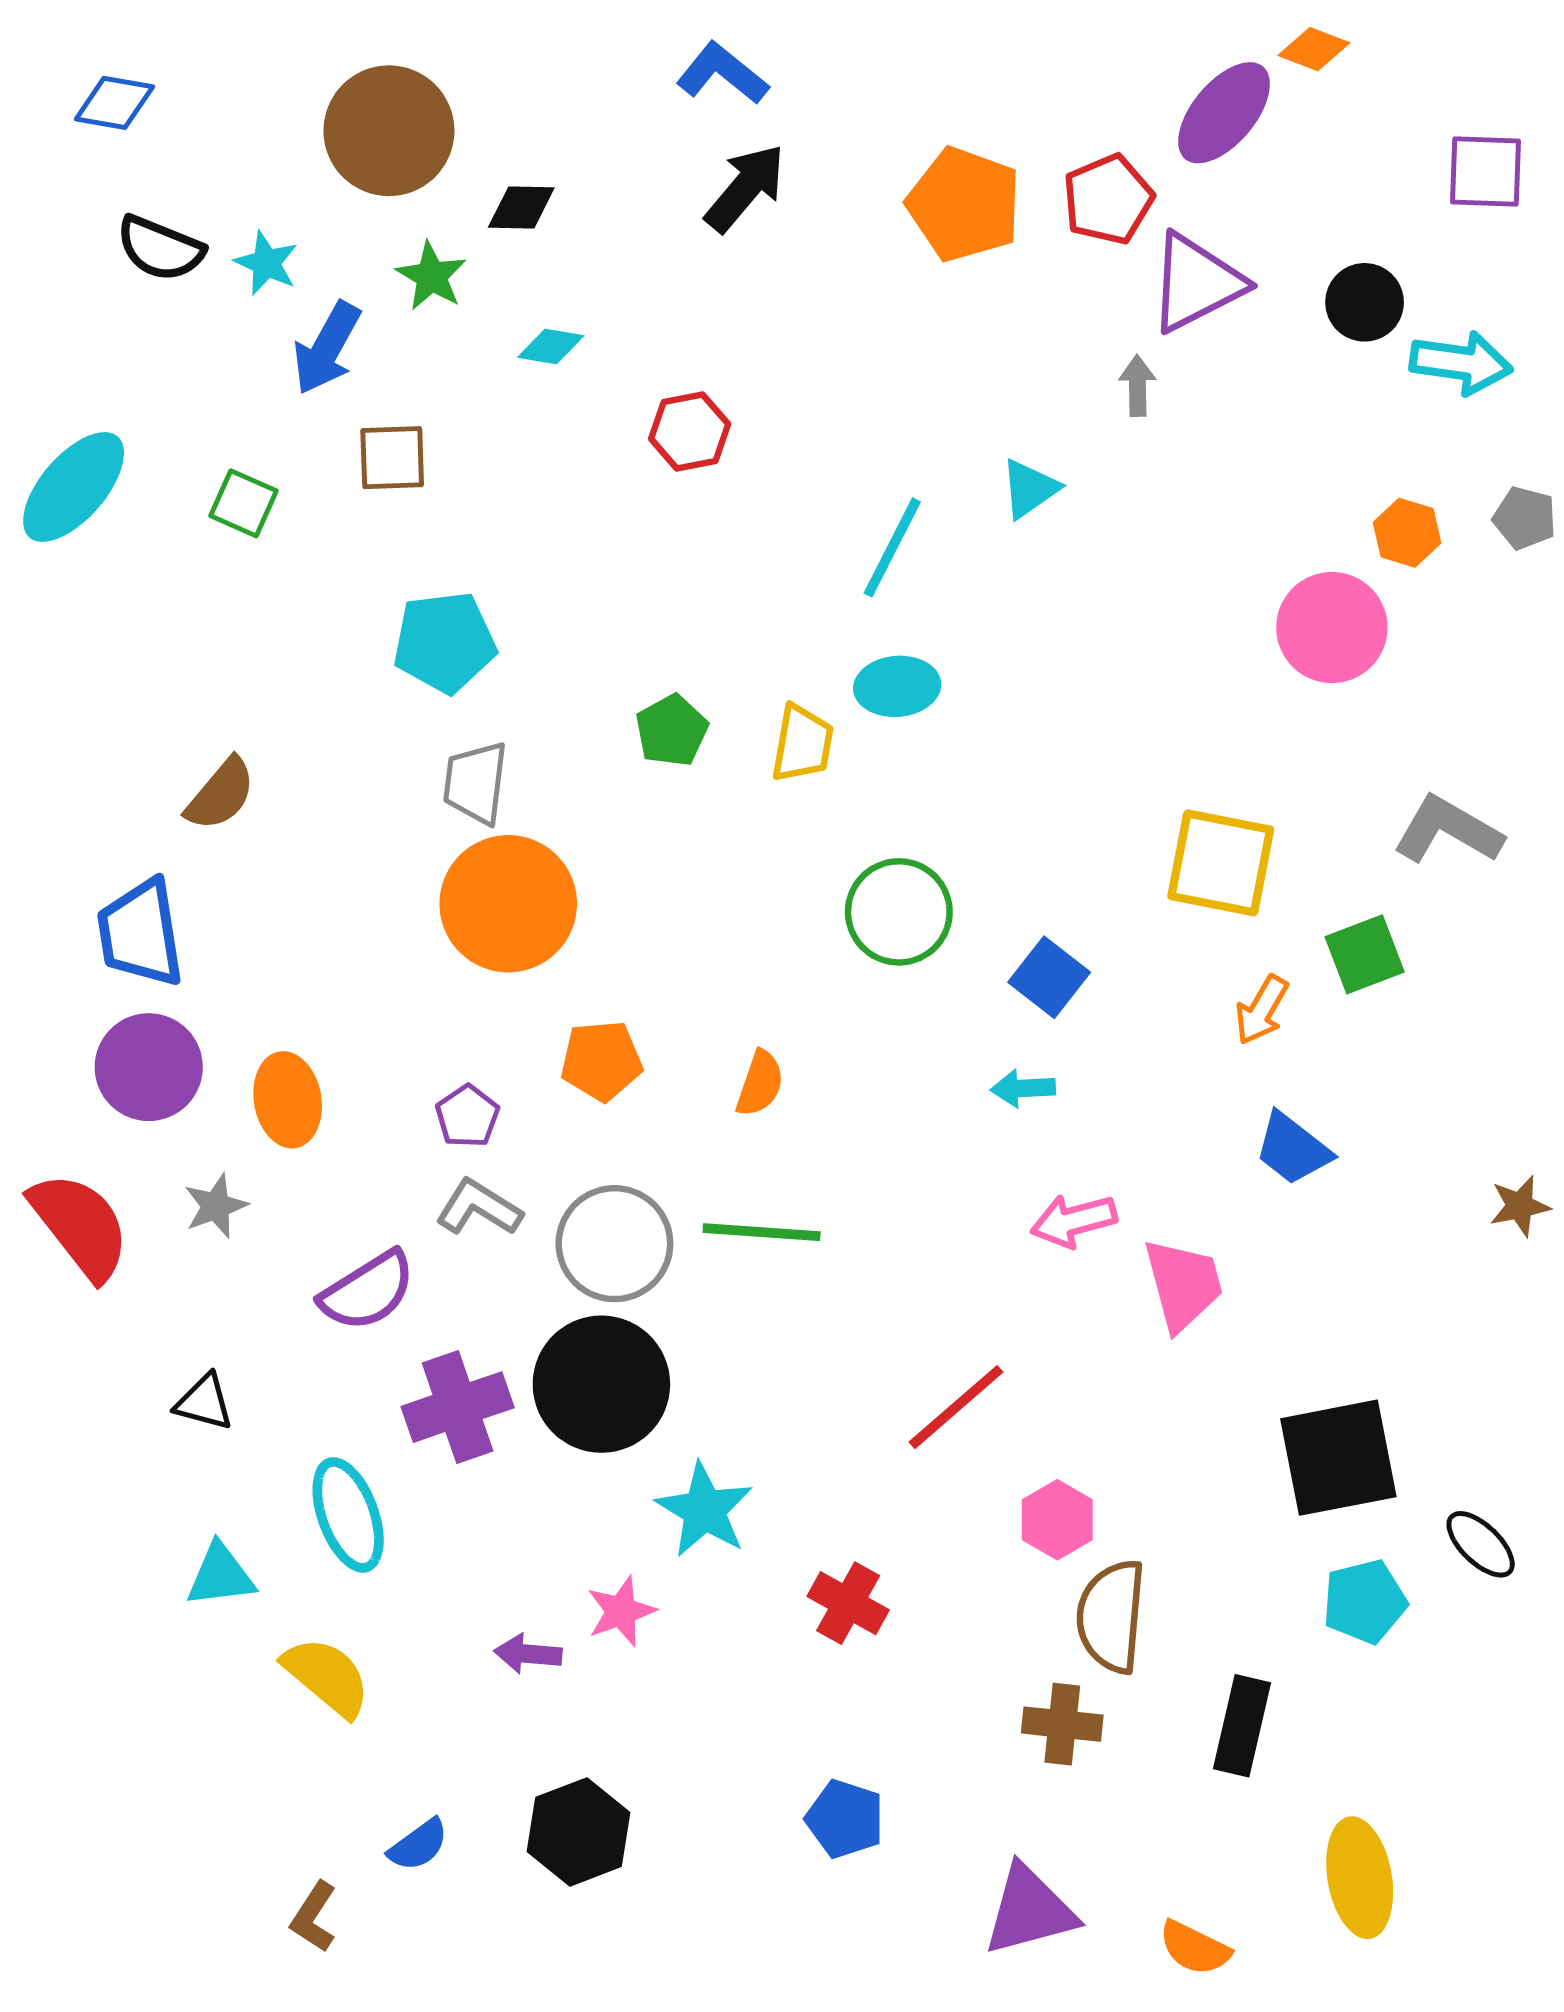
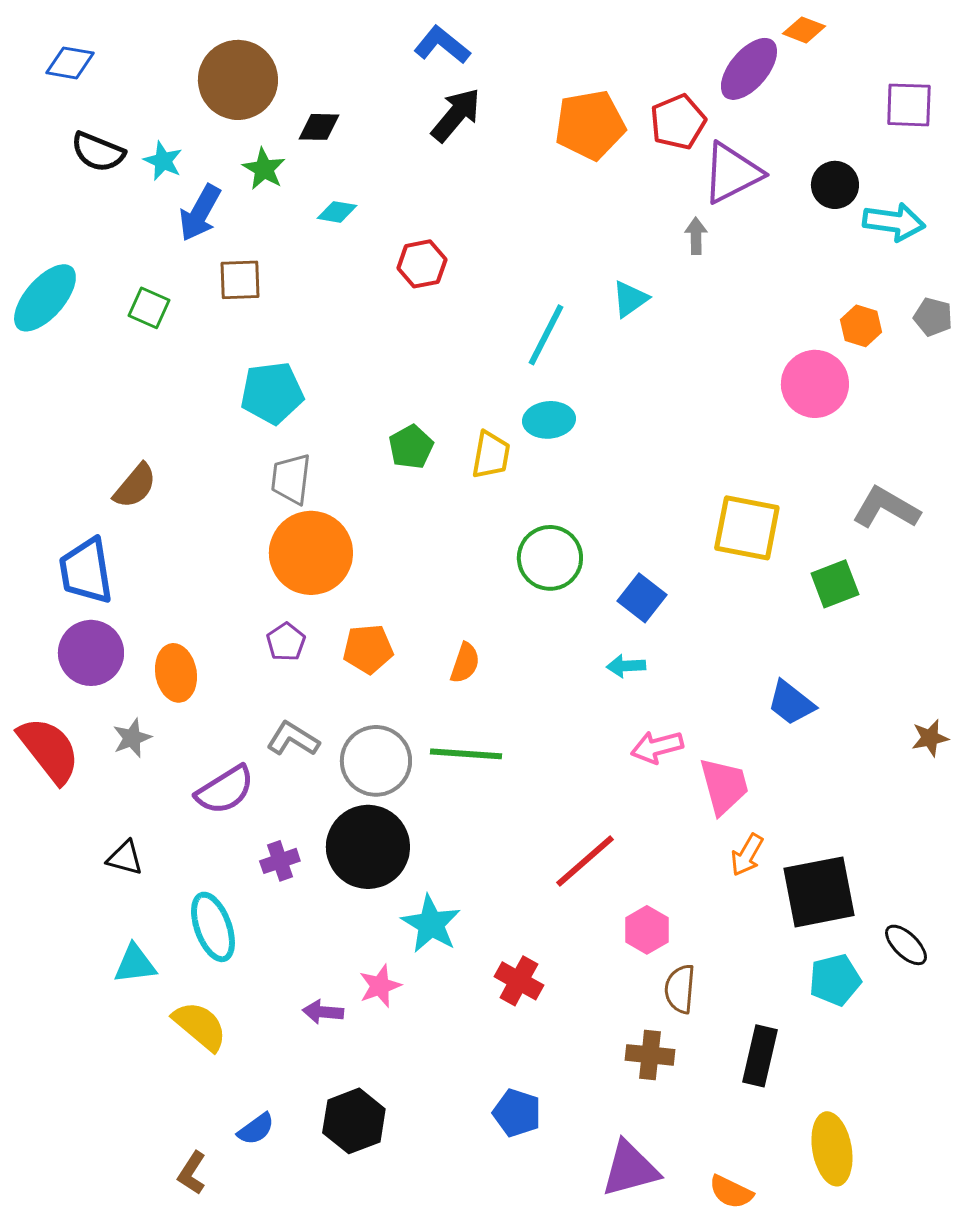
orange pentagon: (964, 204) -> (590, 125), turned -30
orange arrow: (1262, 1010) -> (747, 855), moved
purple pentagon: (467, 1116) -> (286, 642), moved
purple cross: (458, 1407) -> (280, 861), size x0.6
brown semicircle: (1111, 1616) -> (680, 989), size x0.7

